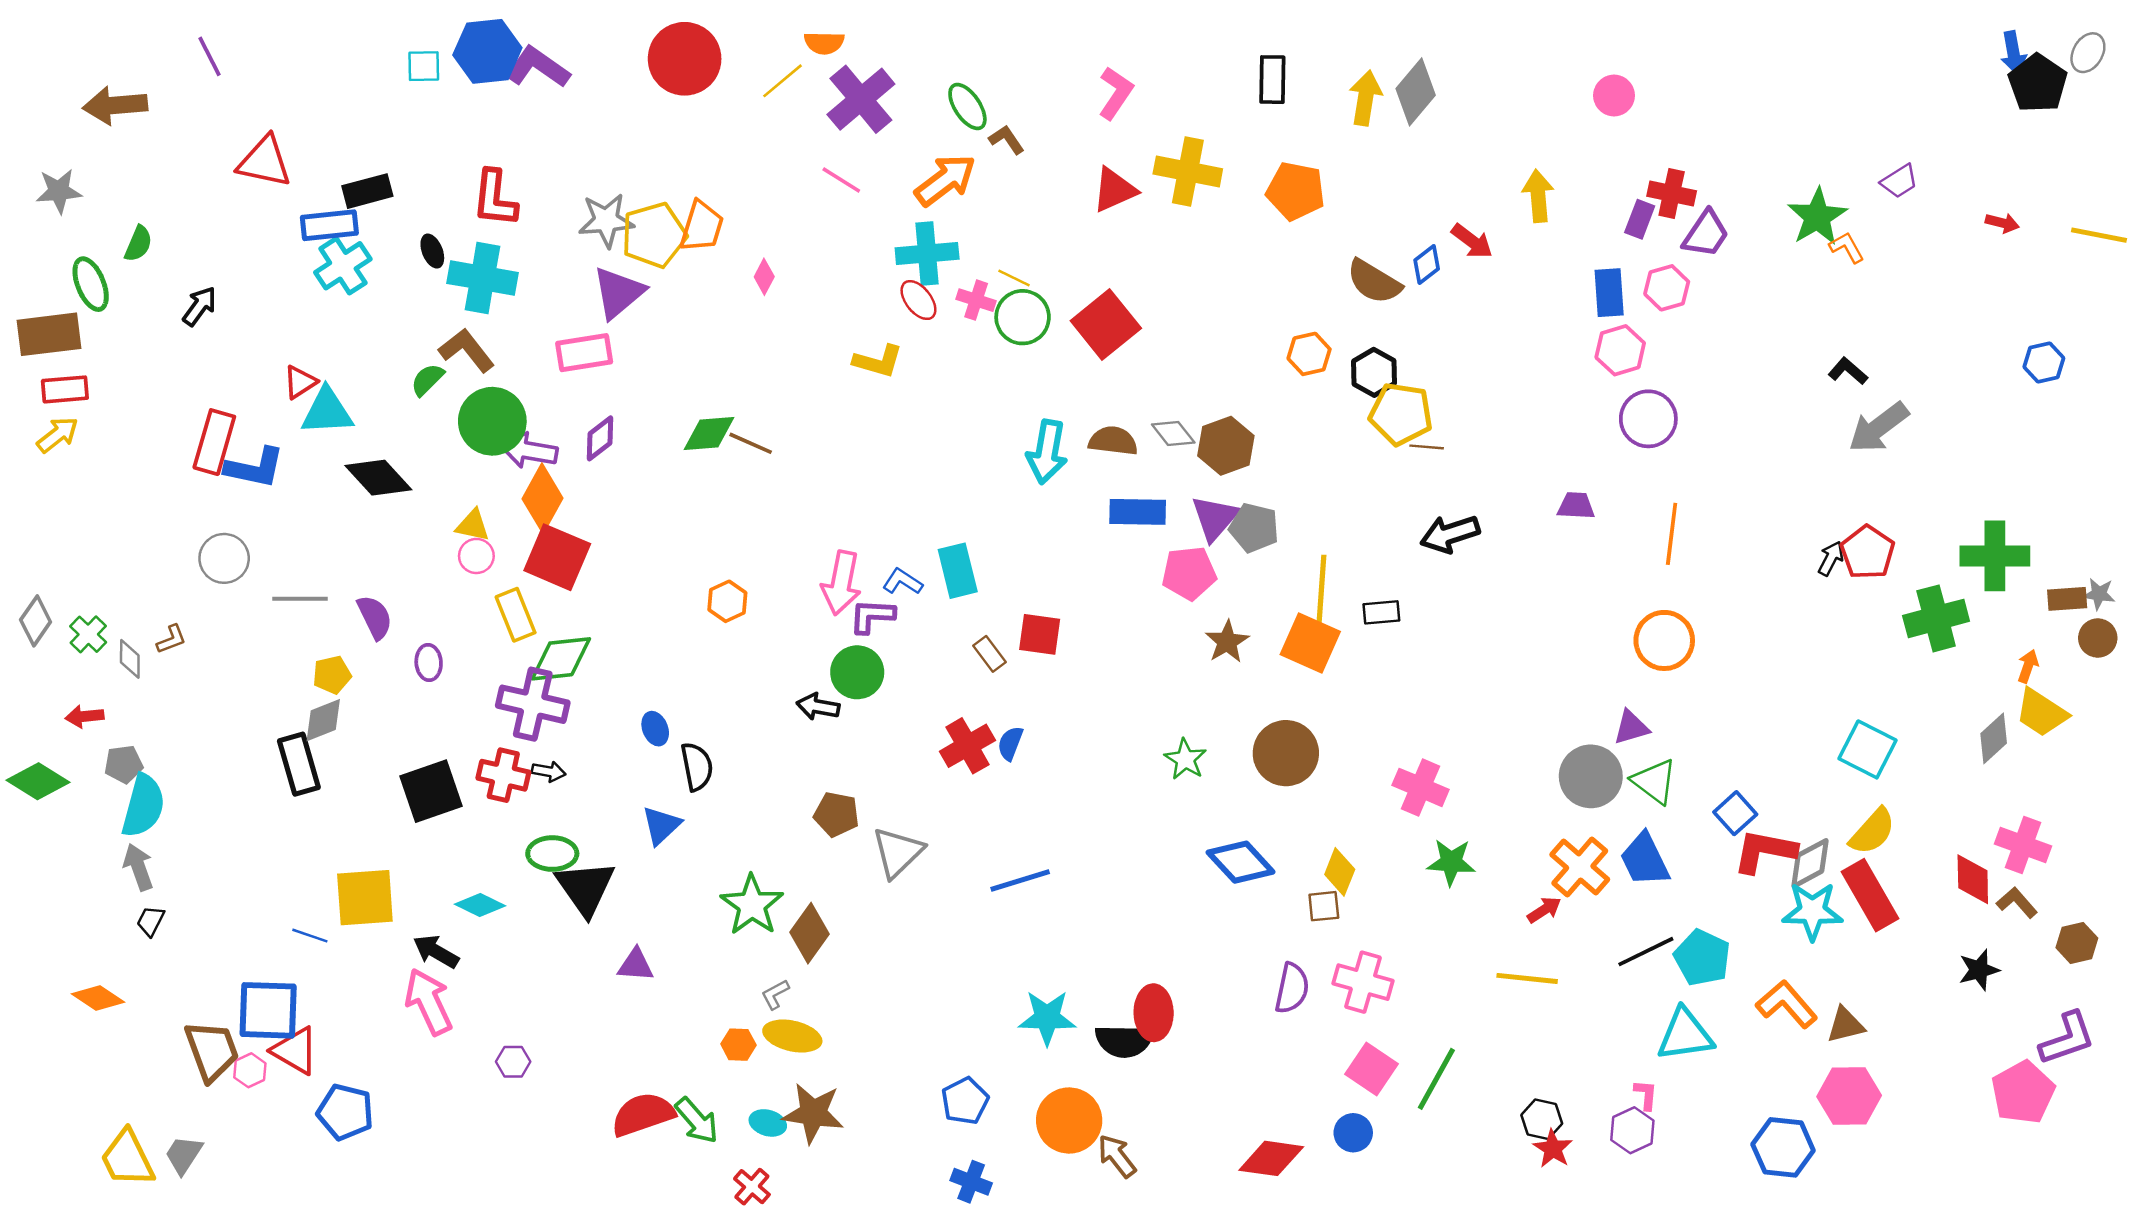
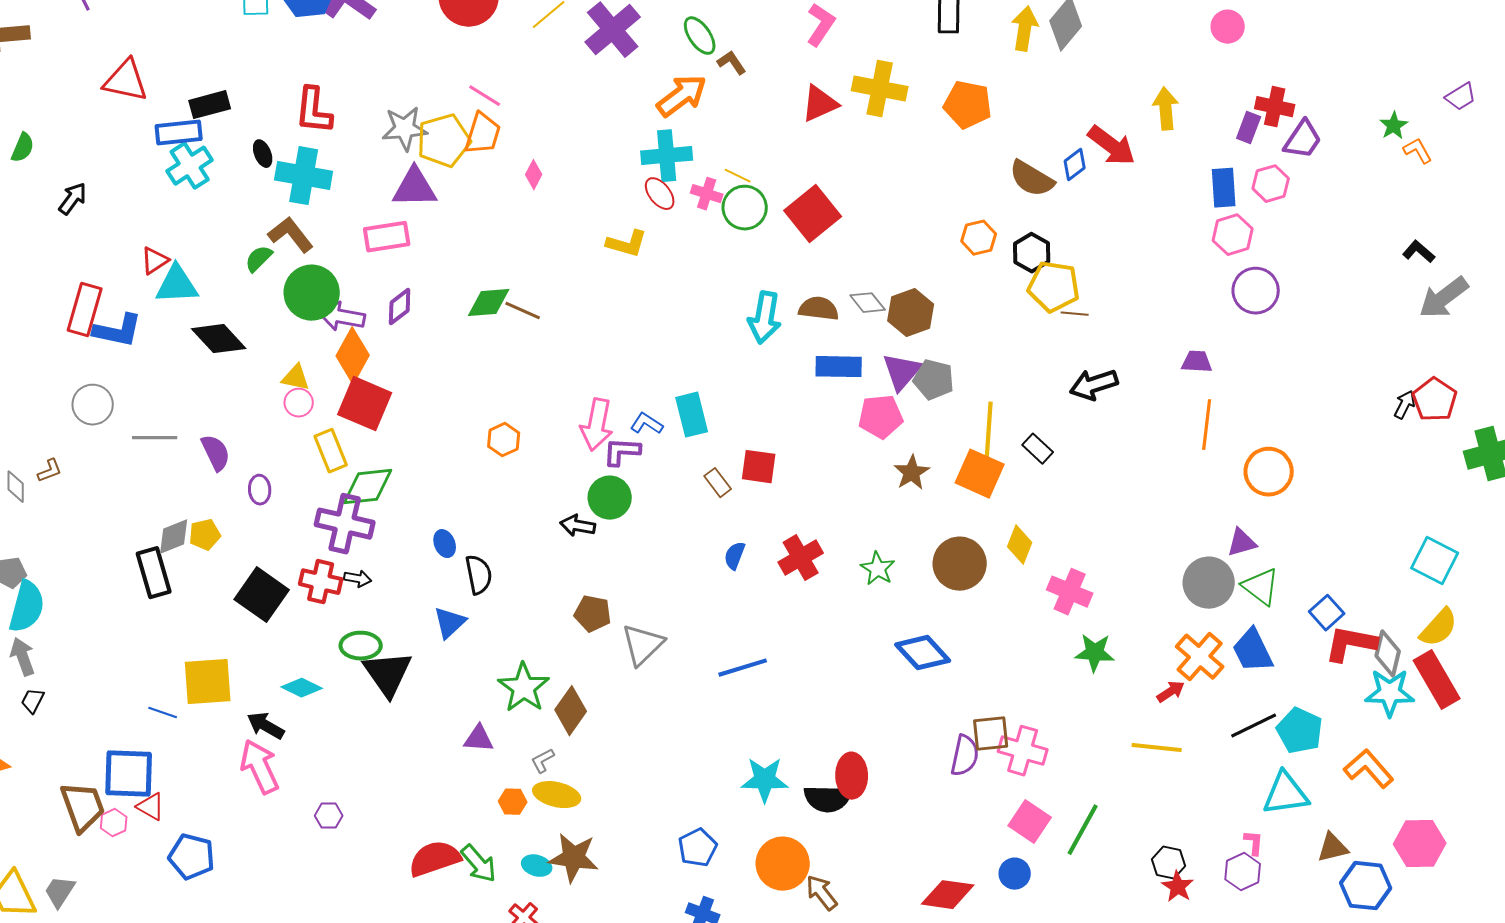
pink line: (841, 180) -> (485, 96), moved
green star: (1817, 217) -> (1394, 126), size x0.6
red arrow: (1472, 241) -> (1112, 146), size x1.4
purple triangle: (618, 293) -> (415, 188), turned 39
orange line: (1672, 534) -> (1207, 425), moved
black rectangle: (1381, 612) -> (1038, 449), turned 48
yellow pentagon: (332, 675) -> (205, 535), moved
red cross: (967, 746) -> (801, 558), moved
black square: (431, 791) -> (262, 595), turned -36
gray diamond: (1810, 863) -> (1388, 654), turned -48
yellow diamond: (1340, 872) -> (1020, 545), moved
brown square: (1324, 906) -> (991, 734), moved, size x1.4
purple triangle: (636, 965) -> (479, 739), moved
brown triangle: (1845, 1025) -> (1333, 848), moved
red triangle: (295, 1051) -> (151, 807), size x0.7

